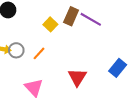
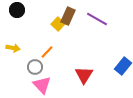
brown rectangle: (71, 16) -> (68, 16), moved
gray circle: (16, 50) -> (35, 67), moved

